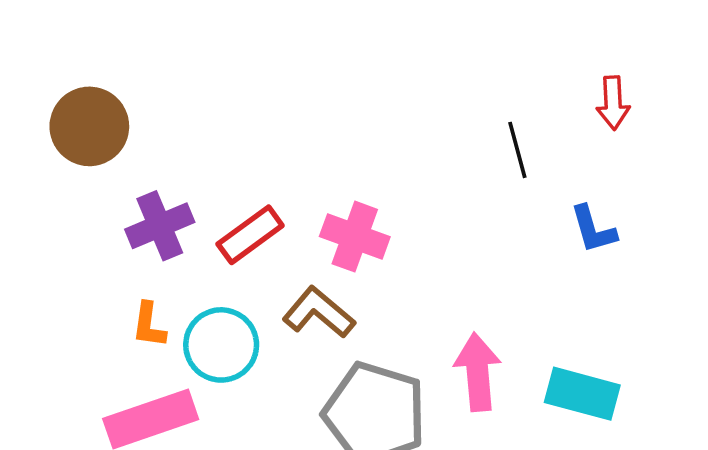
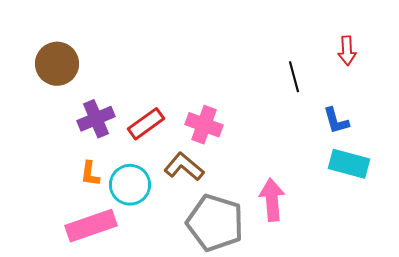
cyan rectangle: (582, 394) -> (349, 164), moved

